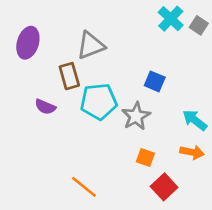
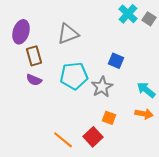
brown rectangle: (69, 76) -> (34, 56), moved
red square: (164, 187) -> (93, 137), moved

